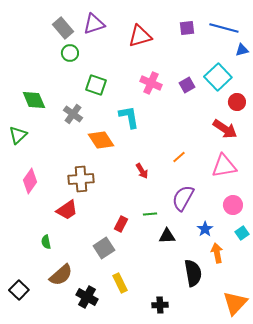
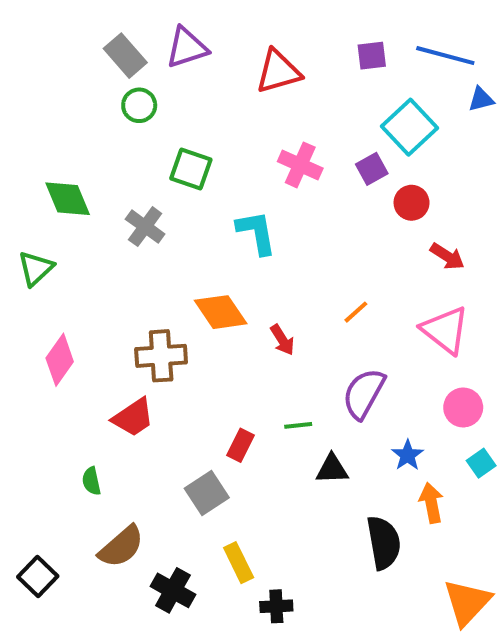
cyan square: (218, 77) -> (410, 127), moved
red circle: (237, 102) -> (412, 203), moved
red arrow: (225, 129) -> (447, 256), size x0.7
orange diamond: (101, 140) -> (221, 312), moved
pink triangle: (224, 166) -> (445, 330), turned 48
black cross: (160, 305) -> (276, 606), moved

